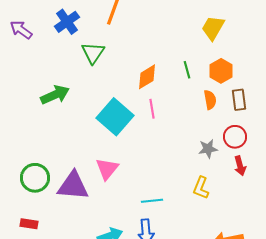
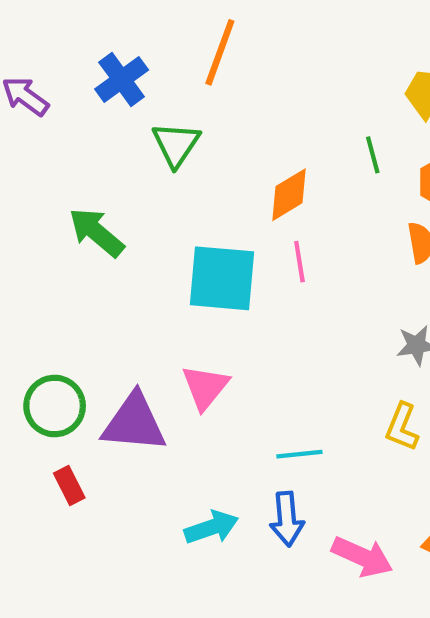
green line: (187, 70) -> (373, 155), moved
green arrow: (55, 95) -> (96, 232), turned -116
cyan square: (115, 117) -> (222, 278), turned -36
red rectangle: (29, 224) -> (69, 486), moved, turned 54

